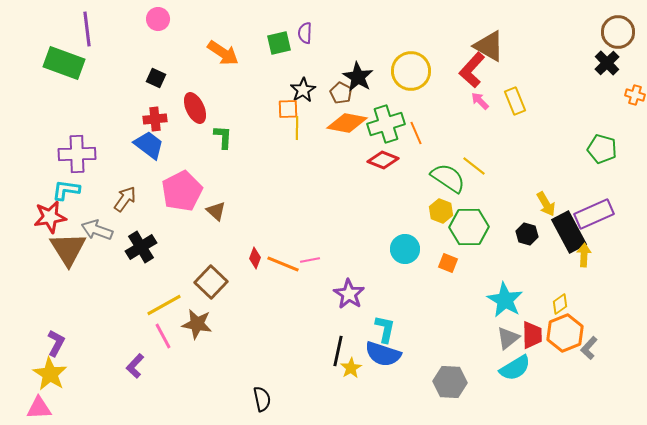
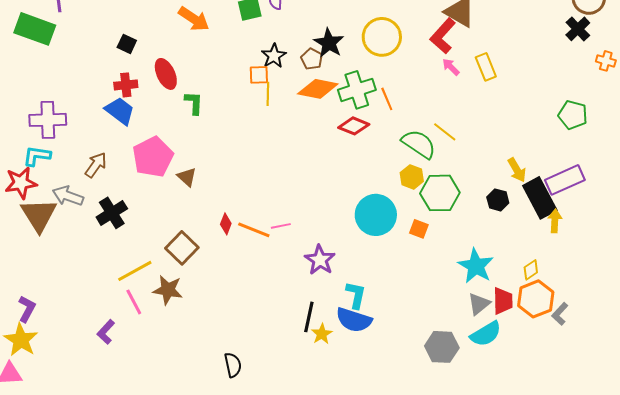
cyan circle: (405, 249) -> (376, 215), size x1.4
gray hexagon: (450, 382) -> (442, 347), moved

